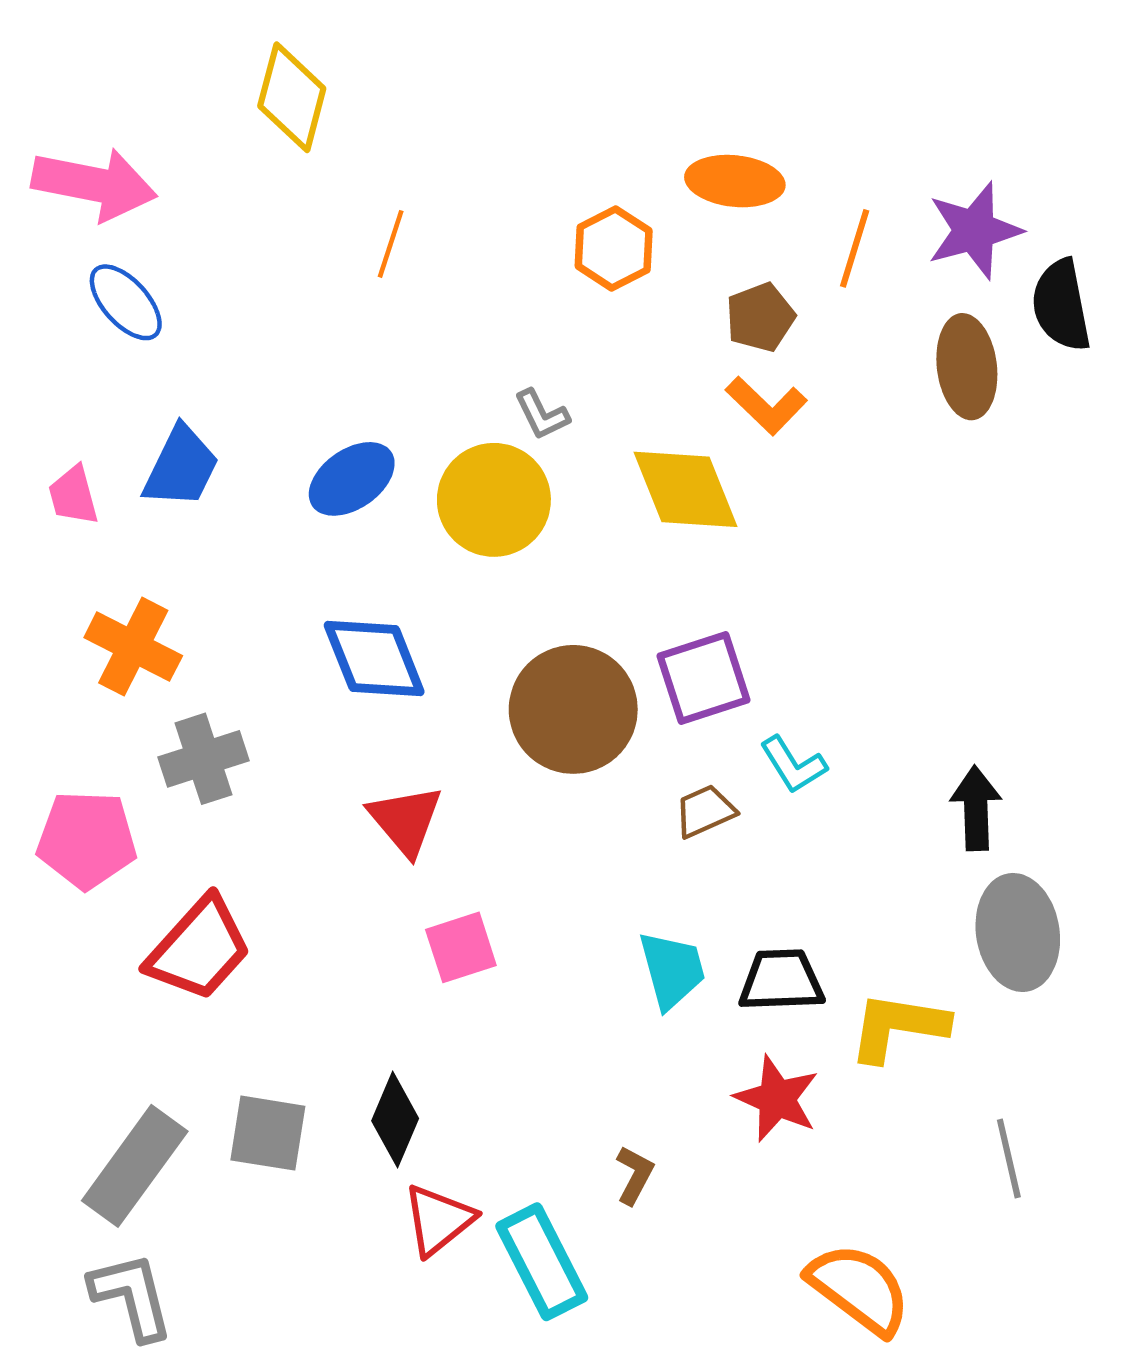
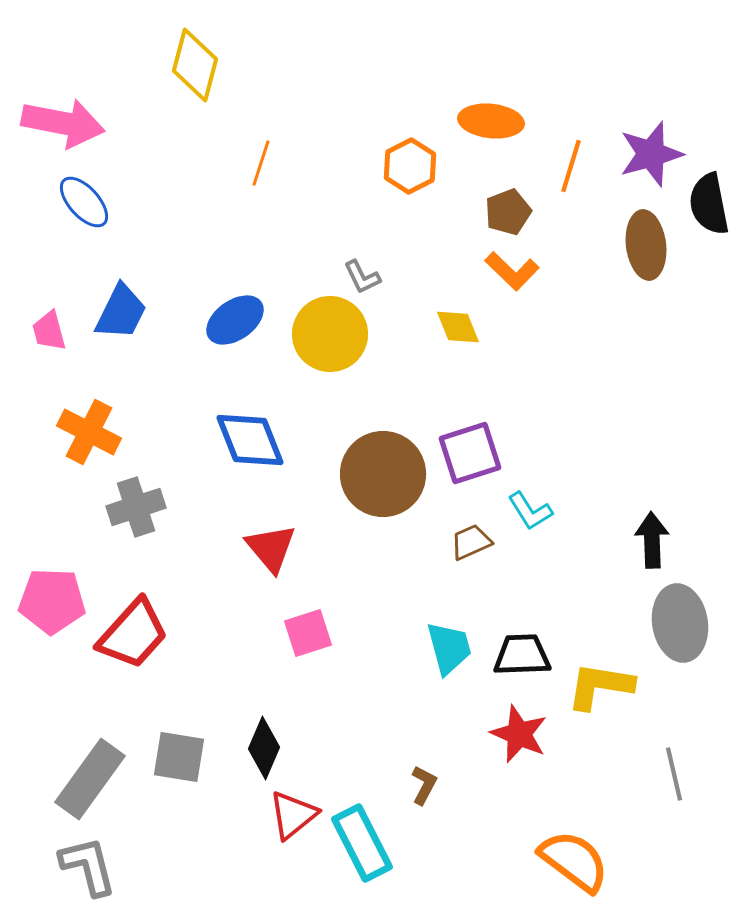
yellow diamond: (685, 489) -> (458, 327), size x0.6
pink pentagon: (87, 840) -> (52, 601), moved

